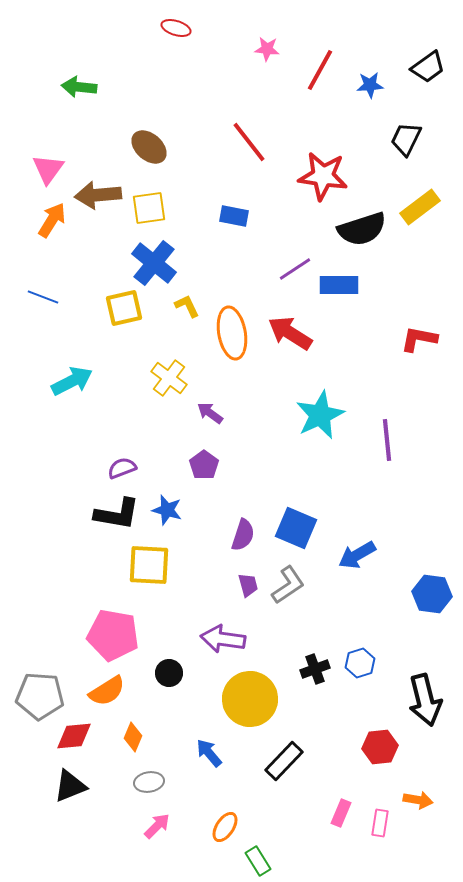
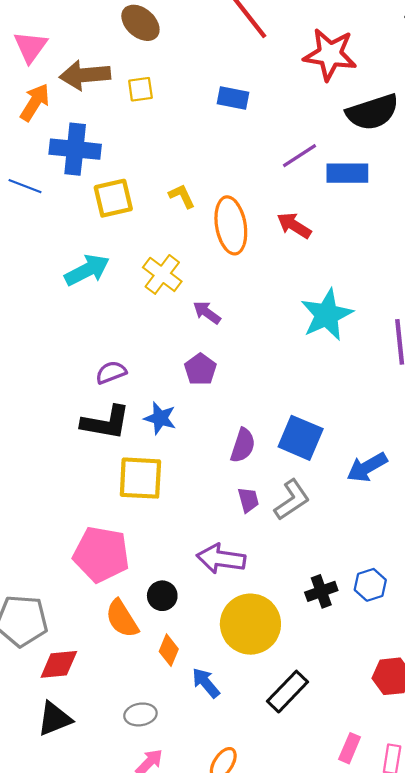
yellow square: (149, 208) -> (140, 89), size x0.7
blue cross: (154, 263) -> (75, 149), moved, turned -33
red arrow: (290, 333) -> (294, 225), size x0.7
cyan arrow: (72, 381) -> (87, 270), moved
orange semicircle: (107, 691) -> (122, 619), moved, turned 90
orange diamond: (133, 737) -> (169, 650), moved

